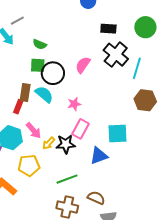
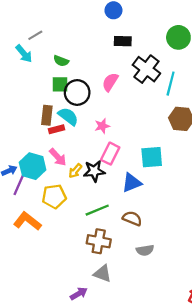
black rectangle: (108, 29) -> (123, 41), moved
red rectangle: (18, 107) -> (56, 129), moved, turned 56
brown semicircle: (96, 198) -> (132, 218), moved

